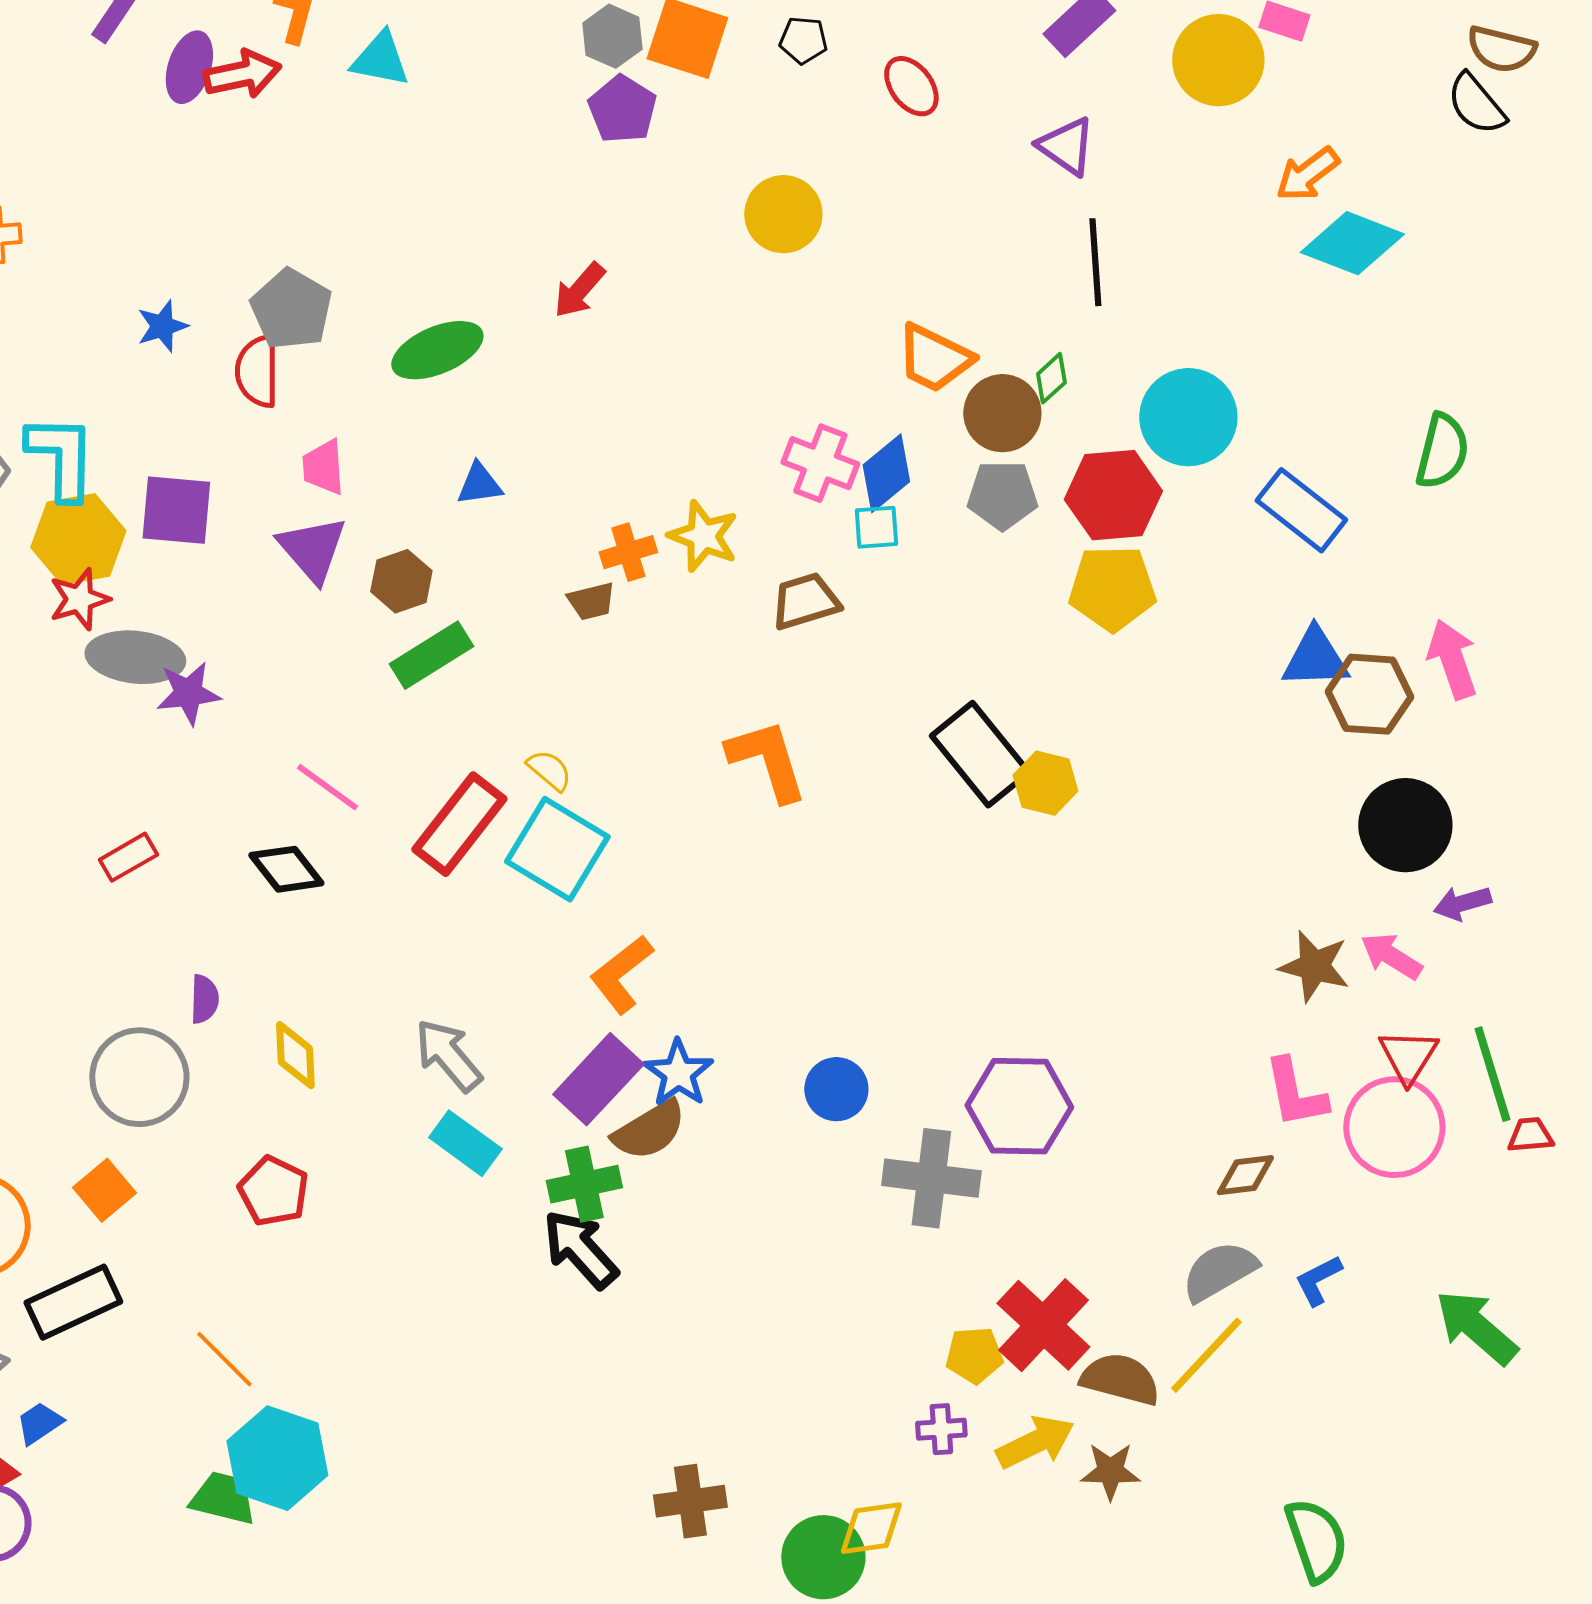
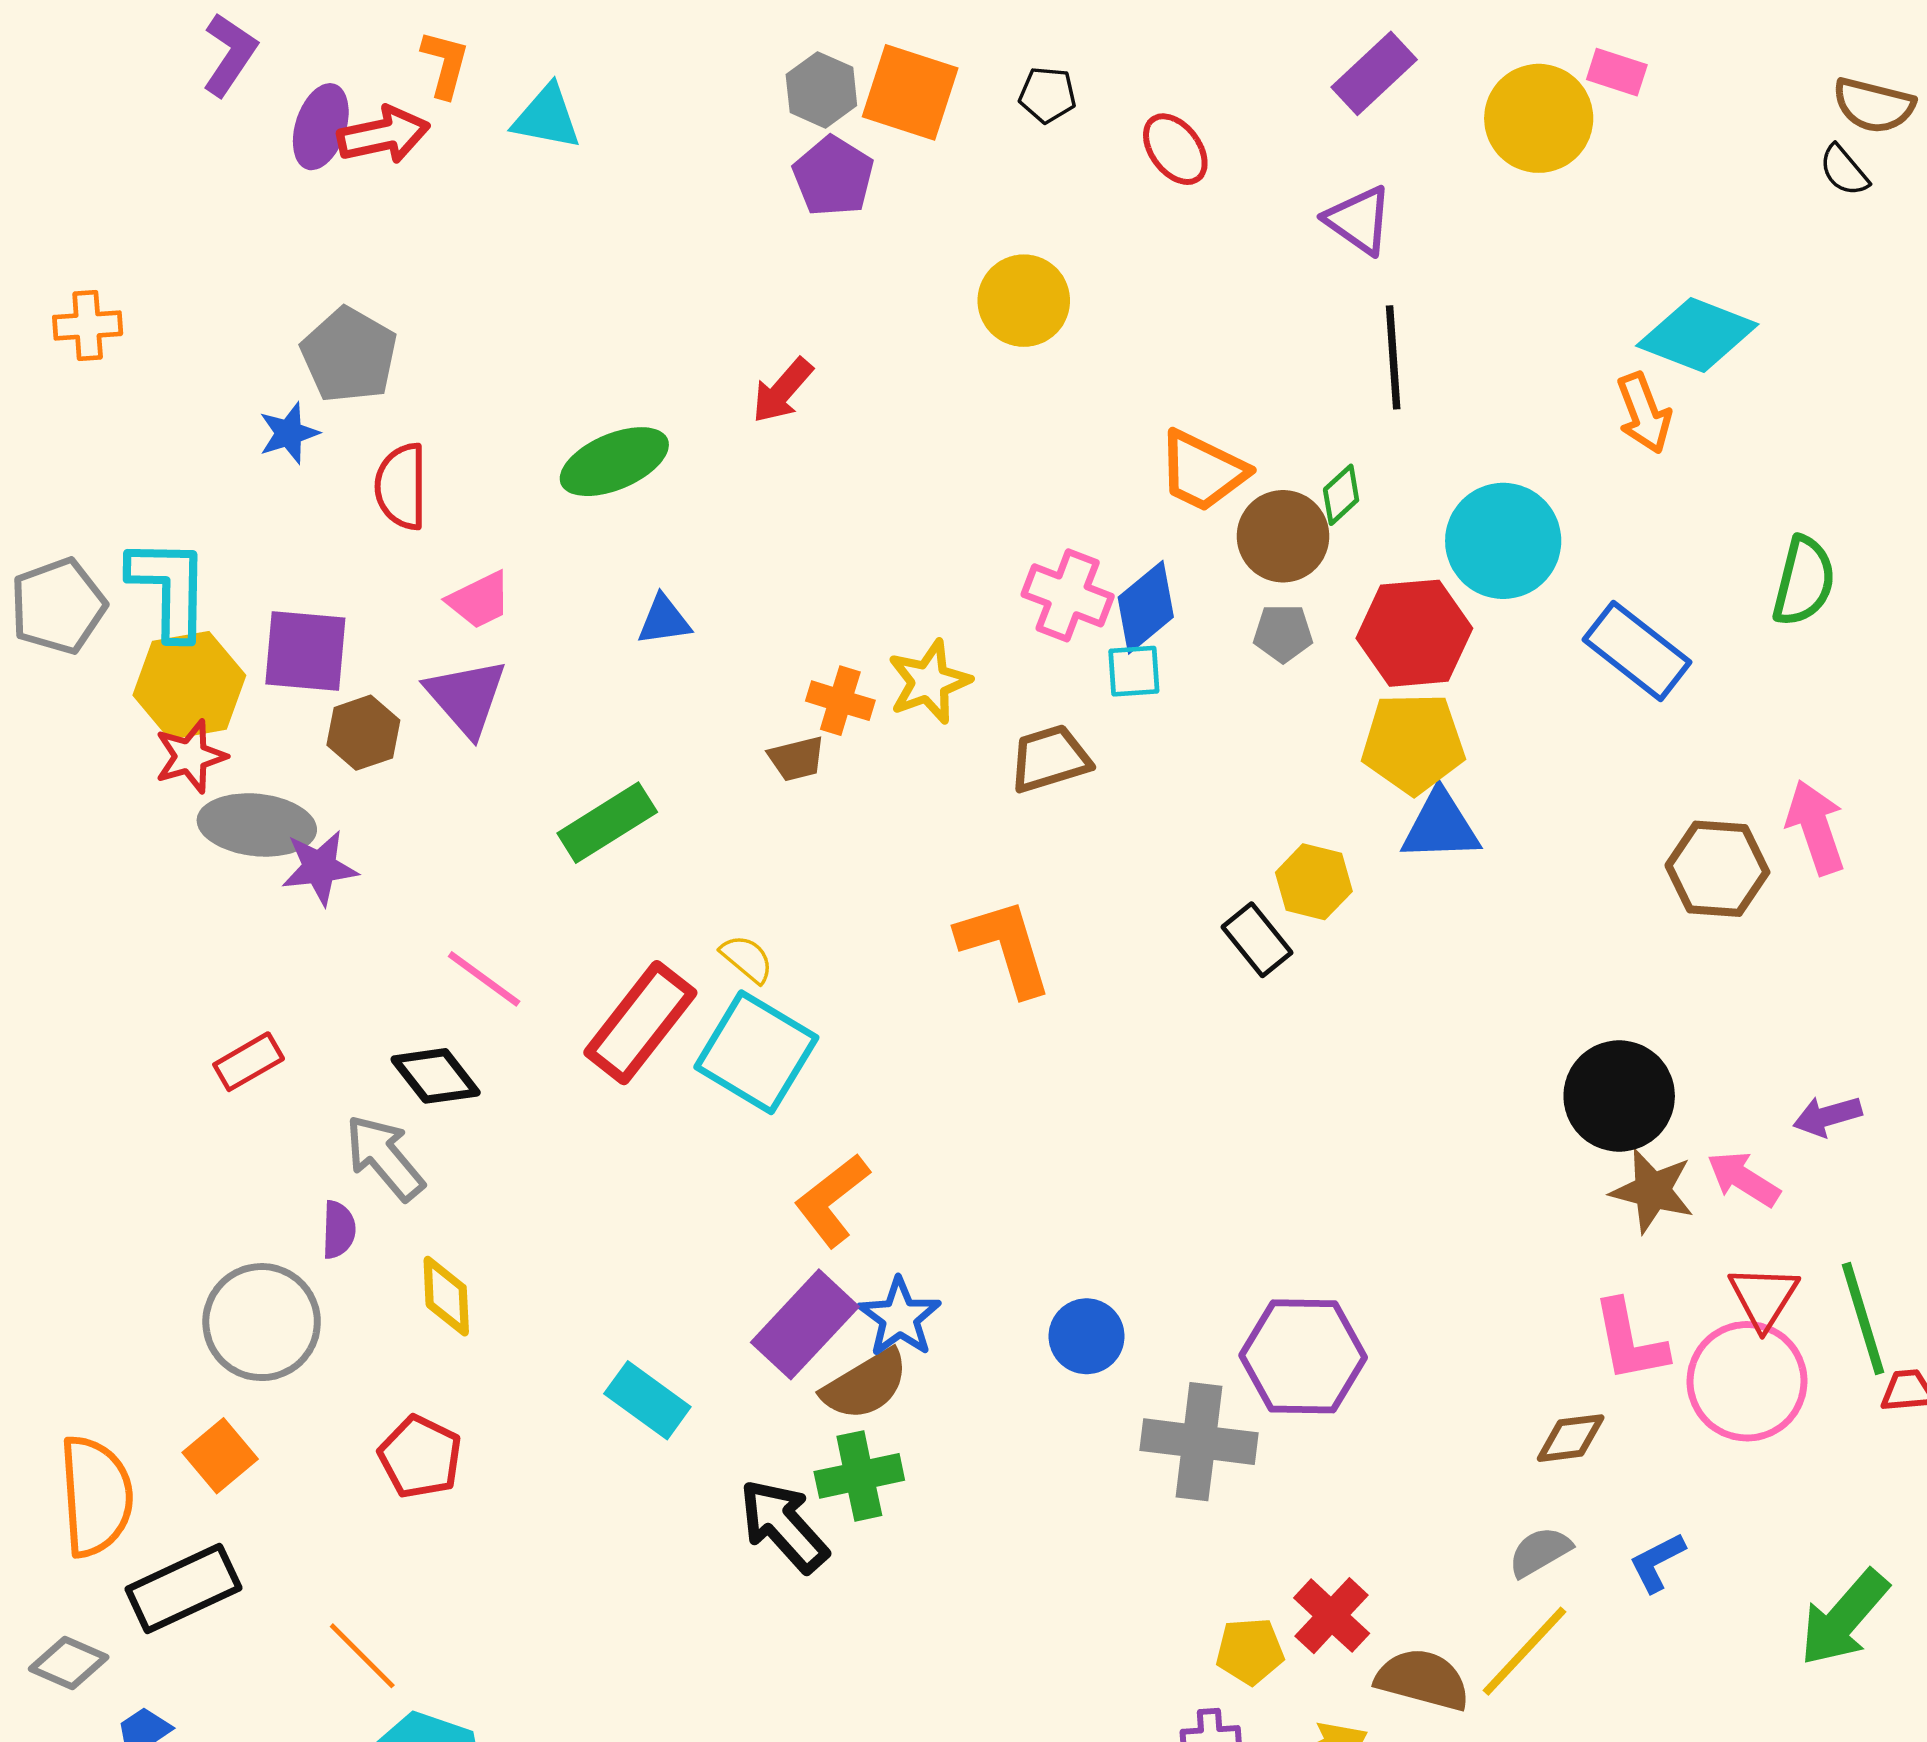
black semicircle: (1476, 104) -> (1844, 170), size x0.7
orange arrow: (1307, 174) -> (1644, 413), moved, turned -74
gray pentagon: (291, 309) -> (349, 355), moved
pink trapezoid: (323, 467) -> (479, 600), turned -112
gray pentagon: (1002, 495) -> (1283, 633), size x0.7
yellow star: (703, 536) -> (929, 682), turned 30
orange cross: (628, 552) -> (840, 701), turned 34
brown hexagon: (401, 581) -> (363, 733), moved
blue triangle: (1315, 658) -> (1440, 826), moved
black rectangle: (980, 754) -> (1257, 940), size x0.6
yellow hexagon: (1045, 783) -> (1314, 882), moved
black circle: (1405, 825) -> (1619, 1096), moved
gray arrow: (448, 1055) -> (385, 1158), moved
green cross: (584, 1184) -> (859, 1476), moved
gray semicircle: (1219, 1271) -> (1540, 1552), size x0.7
red cross: (1043, 1325) -> (1332, 1616), size x0.7
green arrow: (1476, 1327) -> (1844, 1618), turned -90

